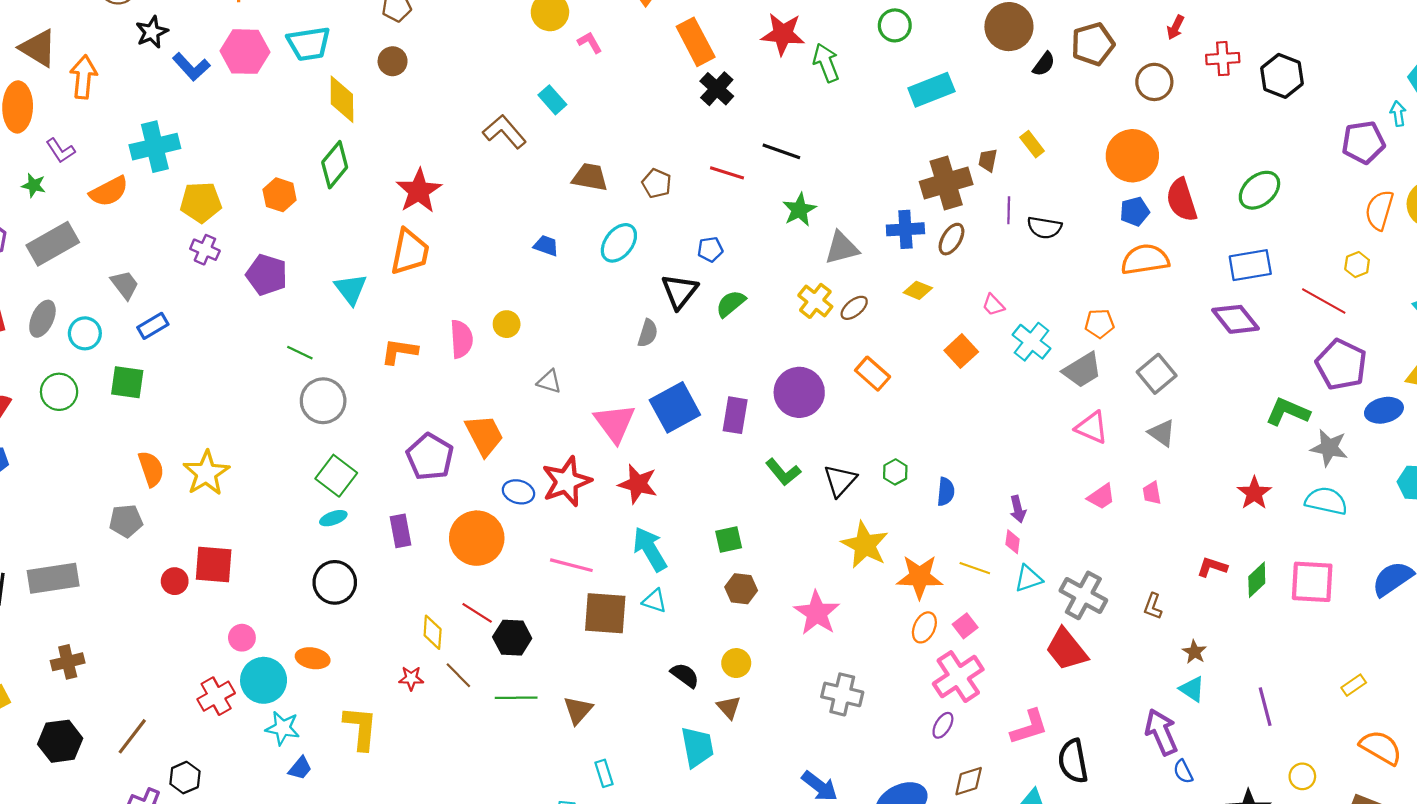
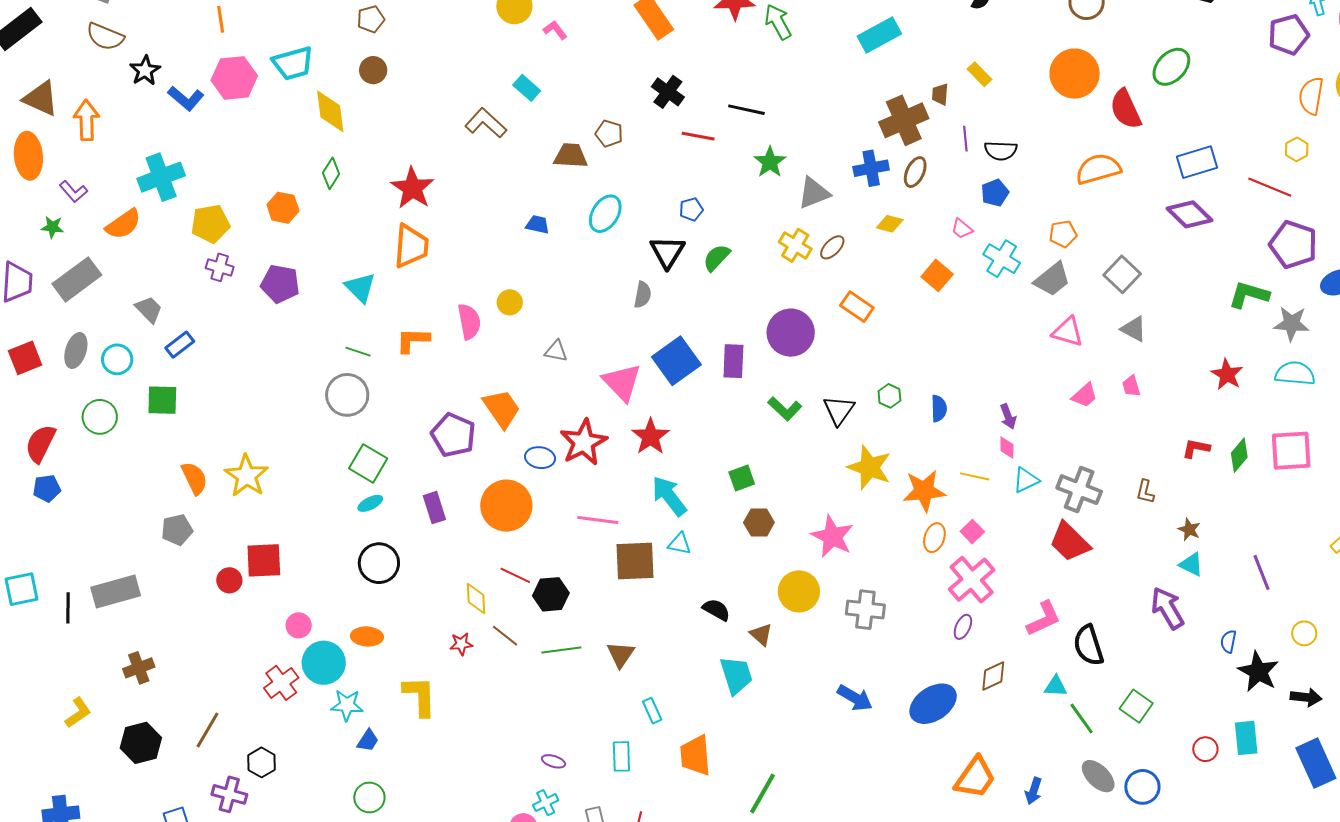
black cross: (717, 89) -> (668, 92), moved
green diamond: (335, 165) -> (331, 173), size x0.7
brown pentagon: (657, 183) -> (609, 134), moved
green ellipse: (1259, 190) -> (1171, 67), moved
blue pentagon: (1135, 211) -> (995, 193), moved
green line: (300, 353) -> (358, 352), moved
red star: (638, 484) -> (650, 437), turned 30
yellow circle: (736, 663) -> (799, 591), moved, size x1.5
blue semicircle: (1183, 772) -> (1228, 641), moved, turned 45

